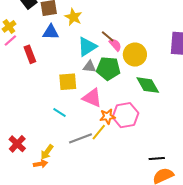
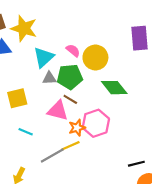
yellow star: (73, 17) -> (24, 28), size x1.4
brown line: (108, 36) -> (70, 99), moved
yellow square: (68, 82) -> (17, 98), moved
yellow line: (99, 132) -> (71, 146), turned 36

